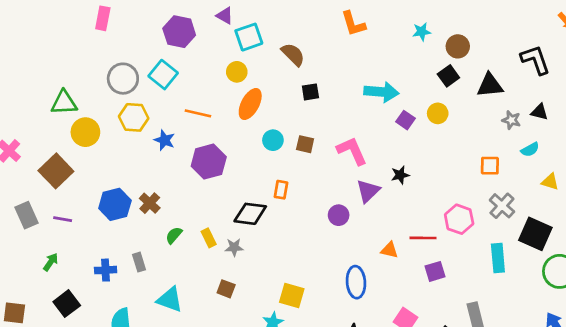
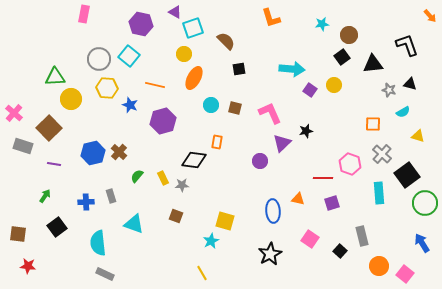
gray rectangle: (27, 215) -> (23, 146), moved, turned -48
black square: (535, 234) -> (407, 175), turned 30
orange triangle: (389, 250) -> (298, 199), moved

